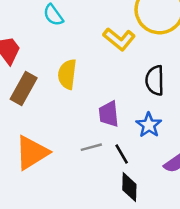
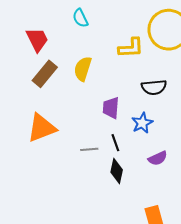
yellow L-shape: (119, 39) -> (131, 48), turned -52
black semicircle: (155, 80) -> (154, 87), turned -105
gray line: (91, 147) -> (89, 149), moved

